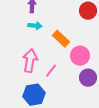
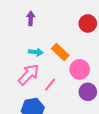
cyan arrow: (35, 26) -> (36, 52), moved
pink arrow: (30, 61) -> (29, 74), turned 35

